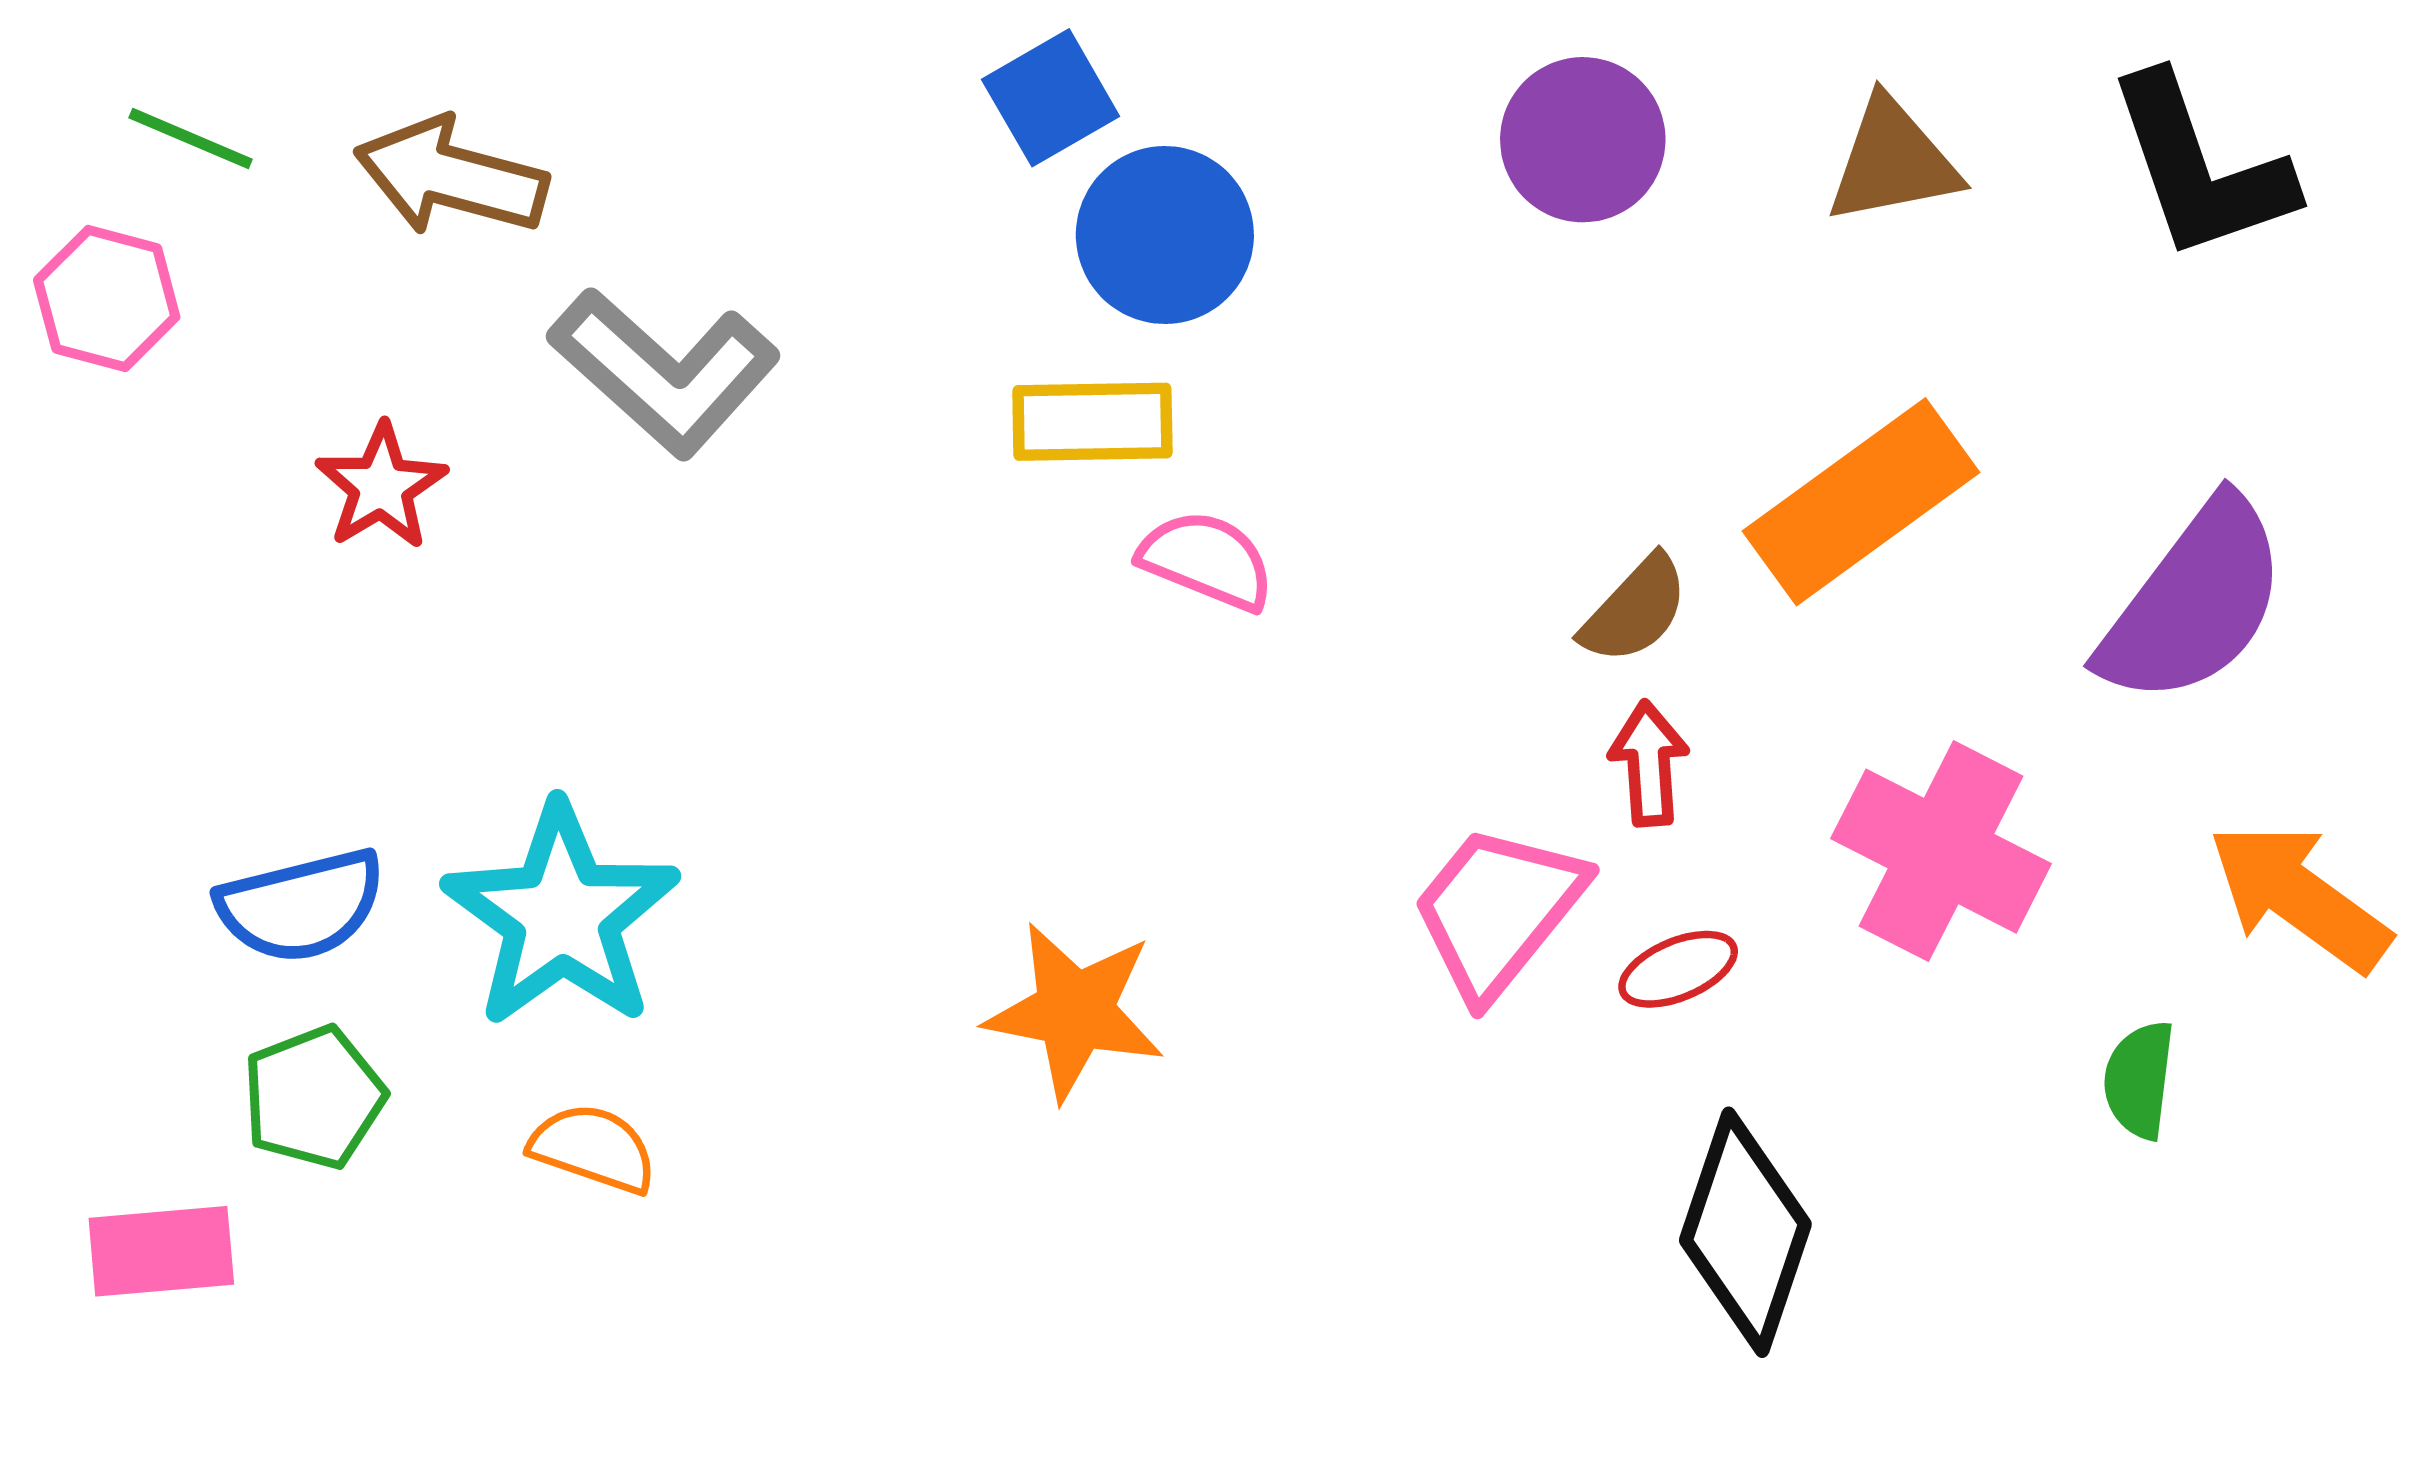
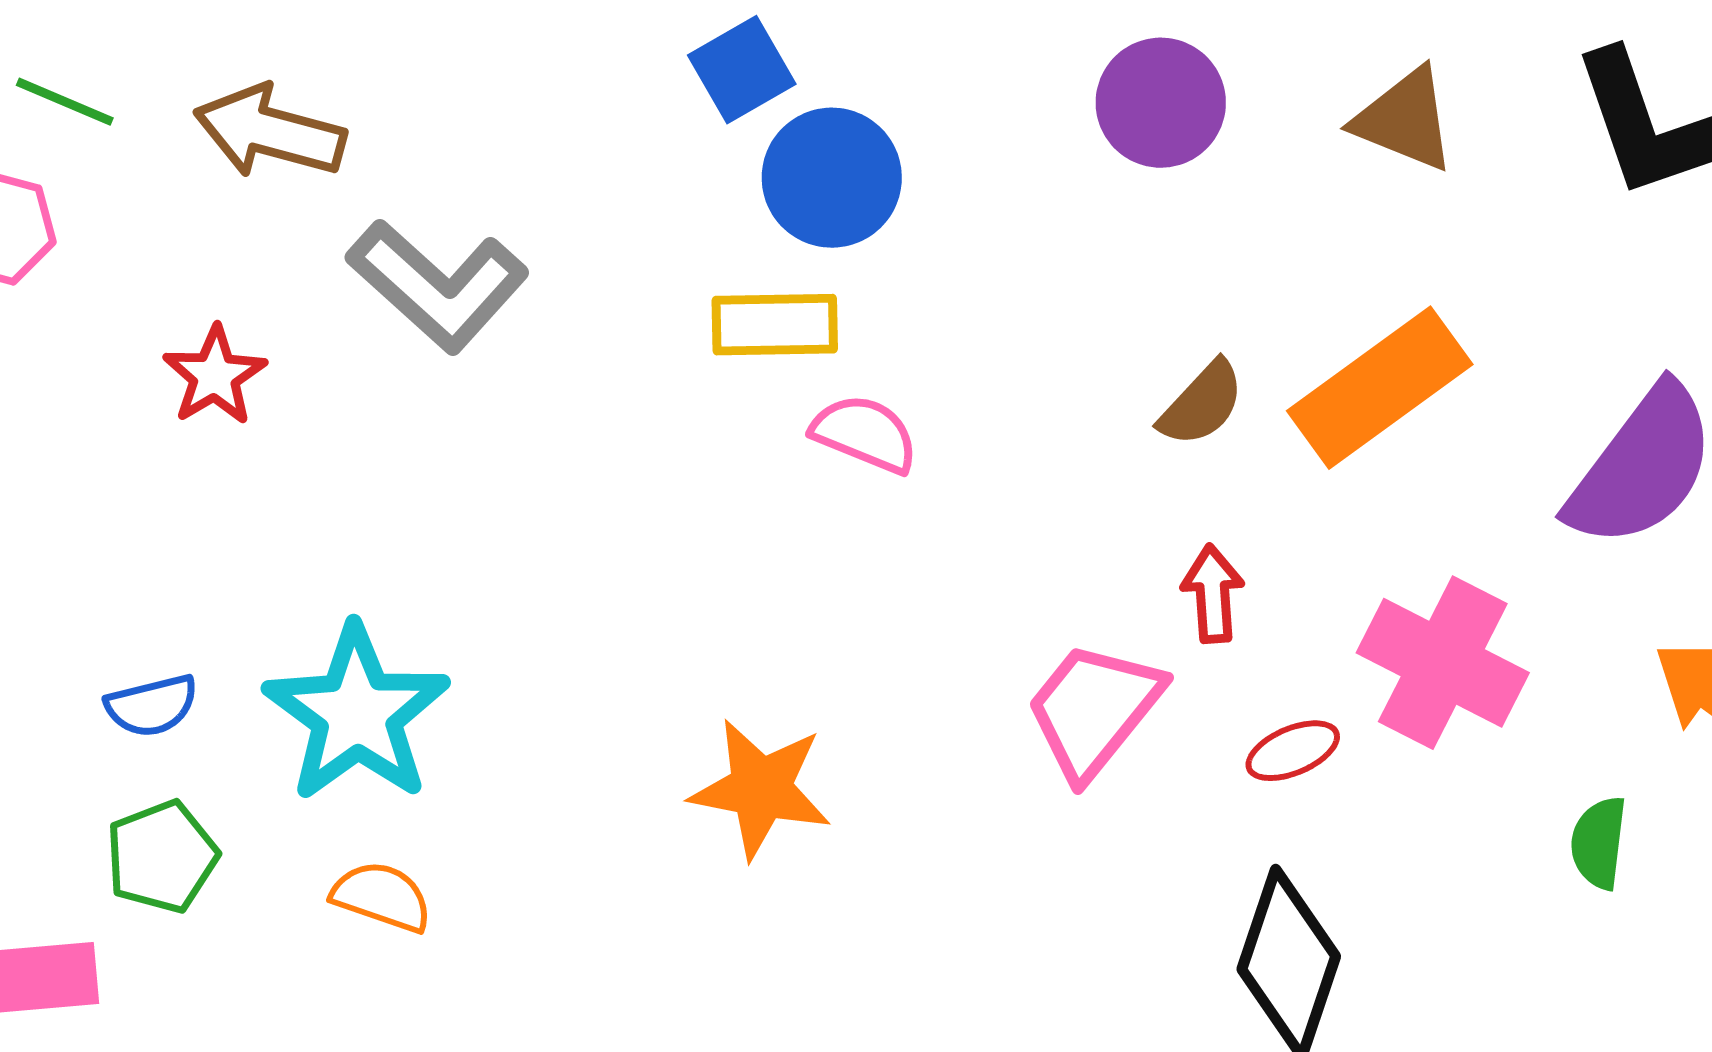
brown triangle: (1893, 161) -> (1405, 120), turned 33
brown semicircle: (1635, 610) -> (1202, 404), moved
blue semicircle: (301, 906) -> (152, 706), size x0.7
red ellipse: (1678, 969) -> (1293, 751), moved

